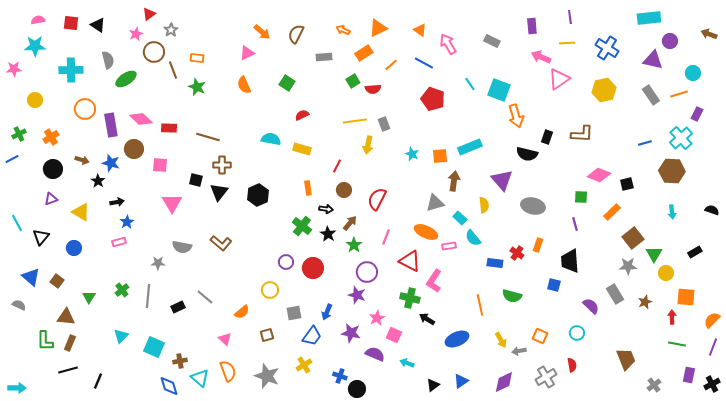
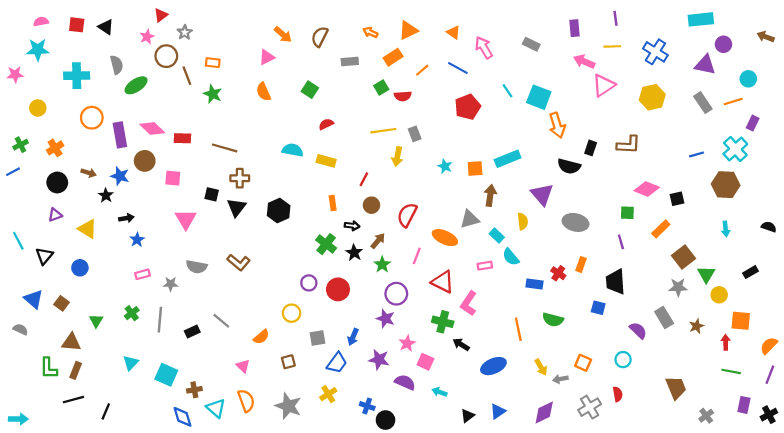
red pentagon: (433, 99) -> (468, 107), turned 30
orange ellipse: (426, 232) -> (445, 238), moved
pink rectangle: (119, 242) -> (143, 274), moved

